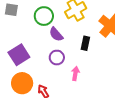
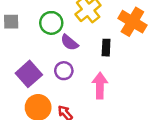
purple circle: (57, 58) -> (64, 71), moved
pink arrow: (75, 73) -> (100, 86), size x1.5

